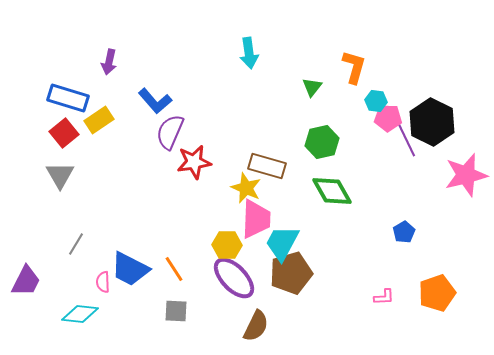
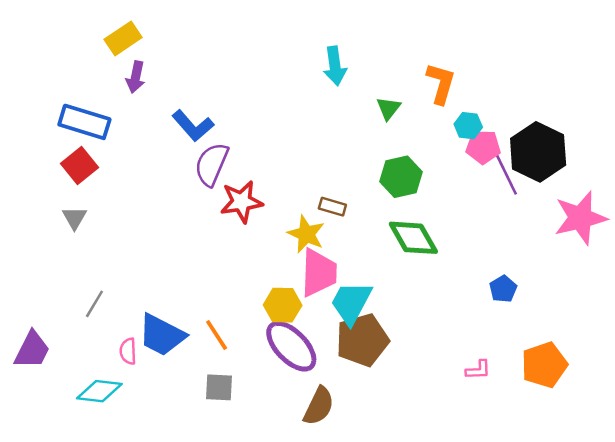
cyan arrow: (249, 53) -> (335, 66), moved
yellow rectangle: (99, 120) -> (123, 38), moved
brown rectangle: (267, 166) -> (332, 207), size x0.6
gray triangle: (60, 175) -> (74, 218), size x0.7

